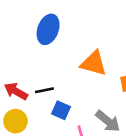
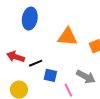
red arrow: (16, 91) -> (16, 57), moved

